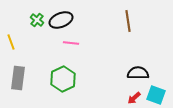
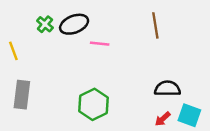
pink line: (71, 43) -> (100, 44), moved
green hexagon: (63, 79) -> (93, 104), moved

